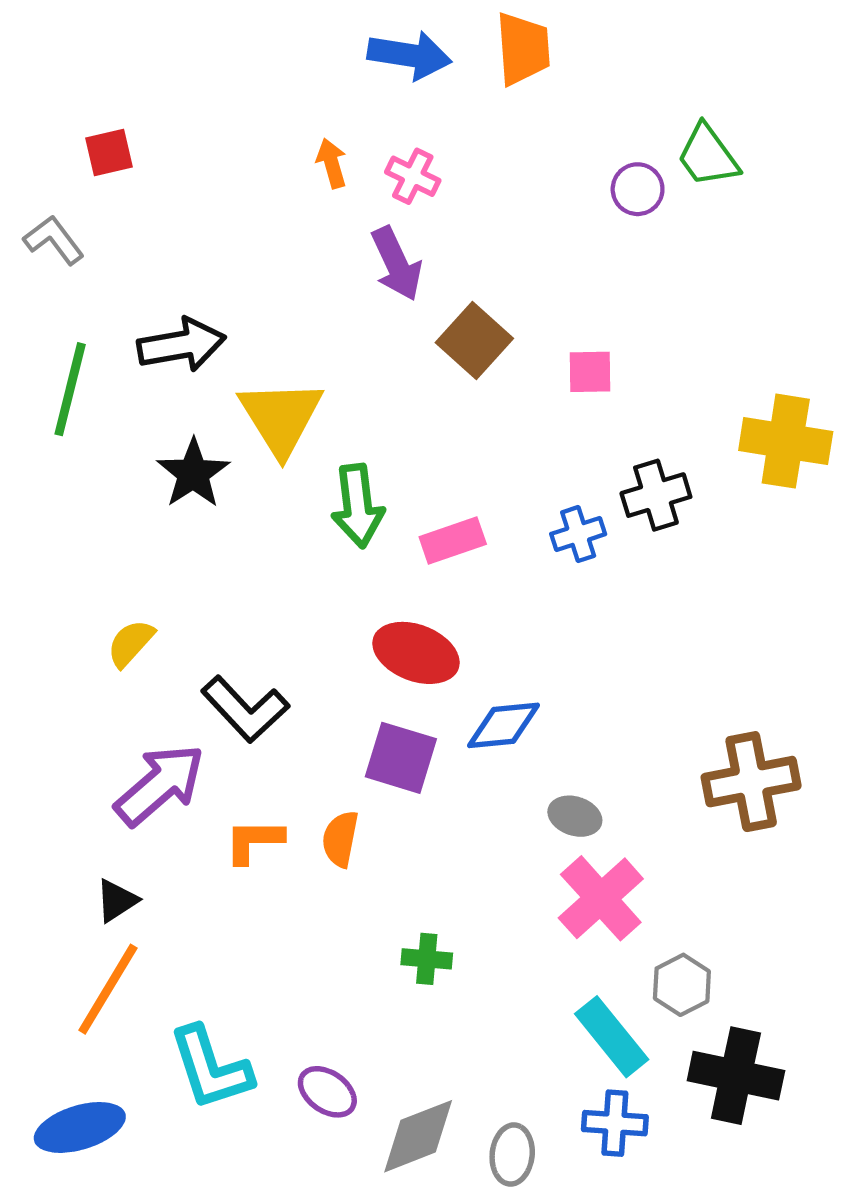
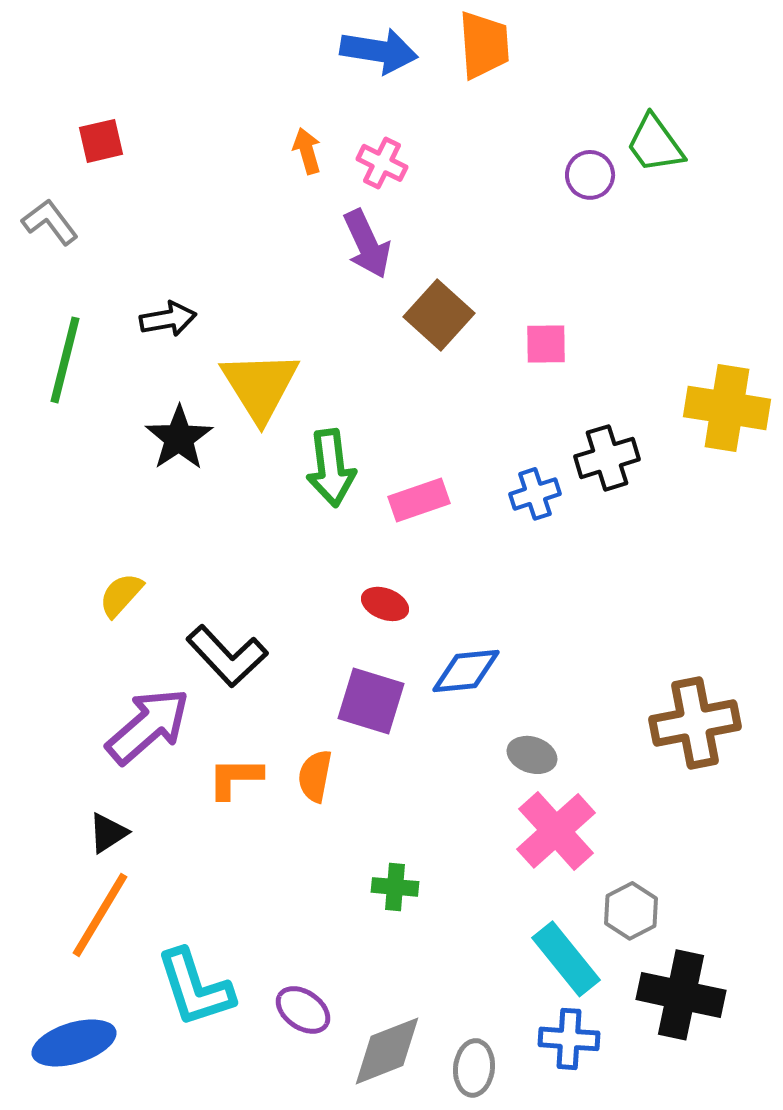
black arrow: (181, 345) -> (168, 319), size x0.7
red ellipse: (416, 653) -> (385, 604), size x0.6

